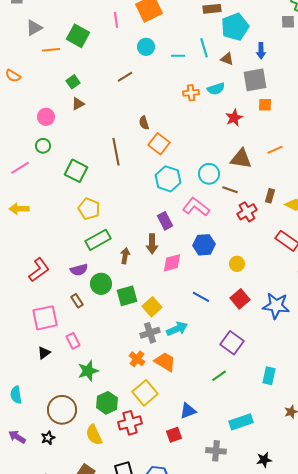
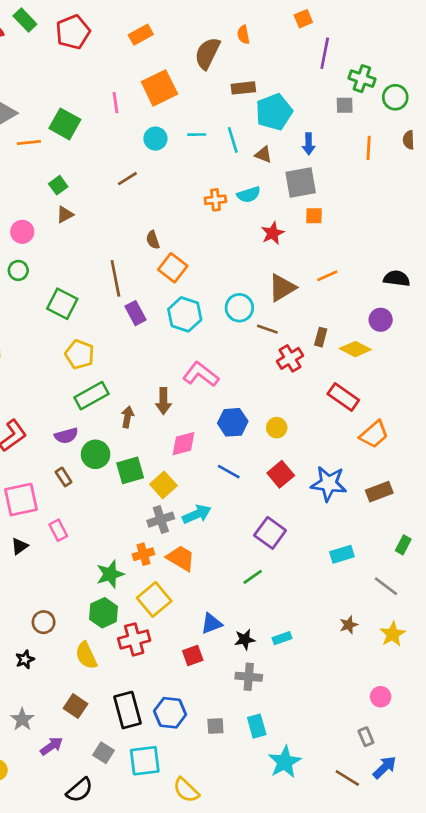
cyan line: (178, 56) -> (197, 135), moved
brown triangle: (241, 159) -> (282, 288), turned -40
pink L-shape: (196, 207) -> (201, 374), moved
purple rectangle: (165, 221) -> (135, 313), moved
blue hexagon: (204, 245) -> (233, 422), moved
pink diamond: (172, 263) -> (183, 444), moved
orange cross: (137, 359) -> (143, 554), turned 35
green star: (88, 371) -> (110, 574), moved
cyan rectangle: (269, 376) -> (342, 554), moved, turned 60
brown circle: (62, 410) -> (44, 622), size x0.6
cyan rectangle: (241, 422) -> (282, 638), size x0.6
black star: (264, 460) -> (245, 639), moved

